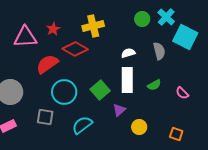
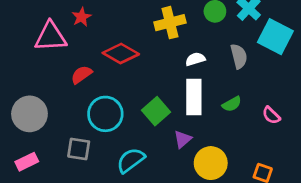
yellow cross: (93, 26) -> (170, 23), moved
red star: (53, 29) -> (81, 17), moved
red semicircle: (47, 64) -> (81, 75), size x0.7
yellow circle: (139, 127) -> (211, 163), size x1.5

